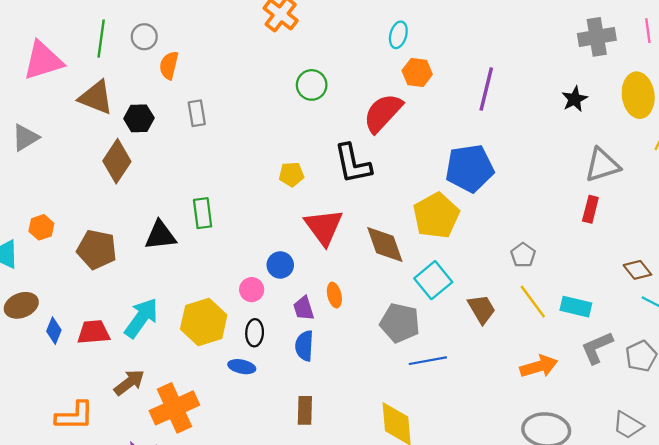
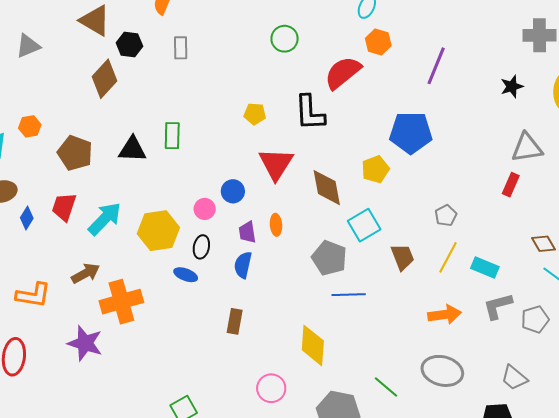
yellow pentagon: (436, 216) -> (375, 169), size x0.7
yellow line: (533, 302) -> (448, 257), turned 56
red trapezoid: (94, 332) -> (64, 207), moved, turned -76

